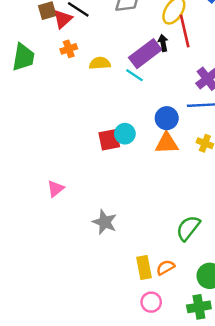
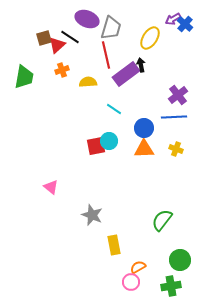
red line: (185, 31) -> (106, 55), moved
cyan line: (134, 75) -> (114, 109), moved
pink triangle: (56, 189) -> (51, 187), turned -42
yellow rectangle: (144, 267) -> (114, 245), moved
orange semicircle: (165, 267) -> (138, 267), moved

